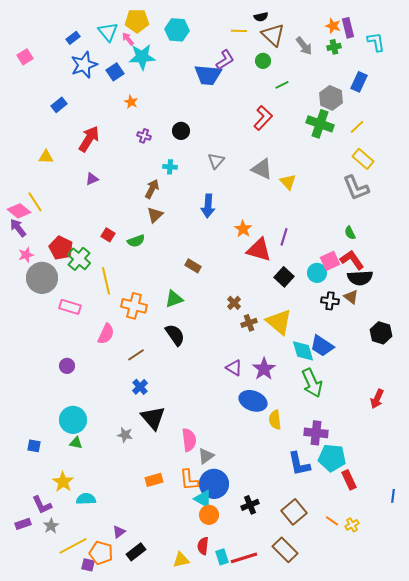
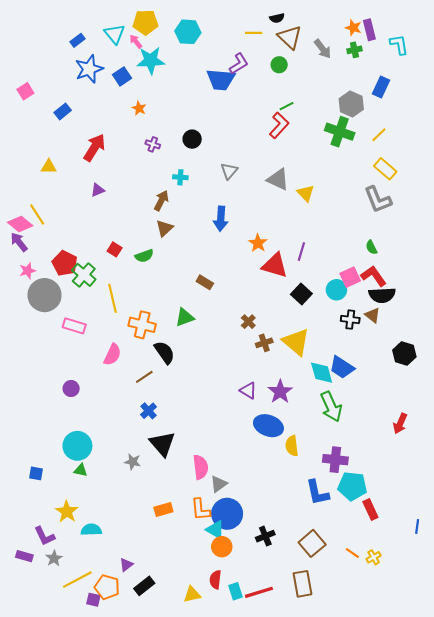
pink square: (25, 57) -> (25, 91), moved
green line: (282, 85) -> (287, 106), moved
black semicircle: (175, 335) -> (164, 352), moved
purple rectangle: (23, 524) -> (24, 556), turned 35
brown rectangle: (285, 550) -> (302, 584), turned 35

